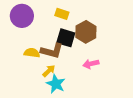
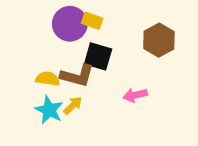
purple circle: (22, 16) -> (70, 24), moved
brown hexagon: (86, 32) -> (159, 40), moved
cyan star: (56, 84) -> (49, 110), moved

